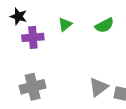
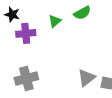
green semicircle: (104, 25) -> (82, 13), moved

